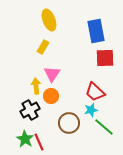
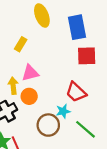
yellow ellipse: (49, 20) -> (42, 15), moved
pink triangle: (52, 74) -> (30, 73), turned 42
cyan star: (91, 110) -> (63, 111), moved

